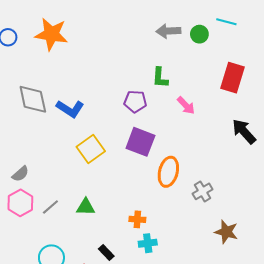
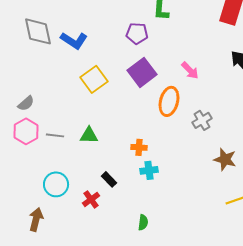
pink arrow: (186, 106) -> (190, 70), moved
purple square: (140, 142) -> (142, 72), turned 32
gray line: (50, 207) -> (55, 135), turned 48

